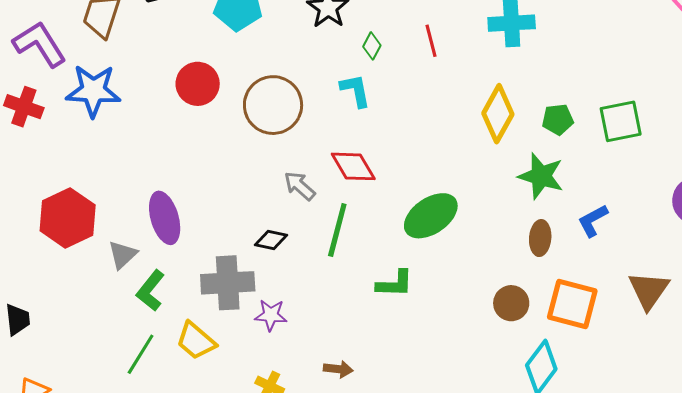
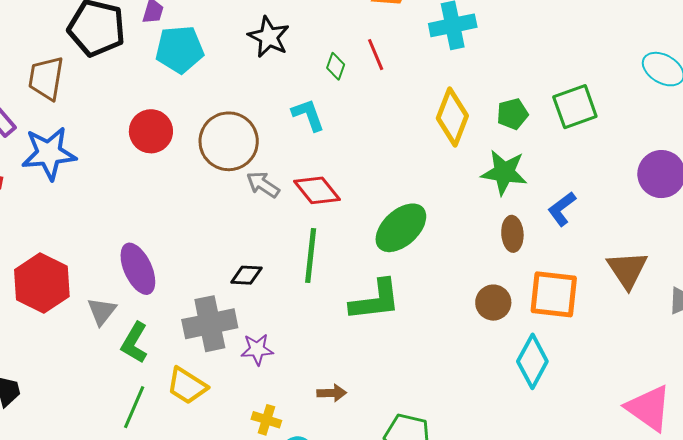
green diamond: (372, 46) -> (336, 66), moved
gray arrow: (300, 186) -> (263, 185), moved
green L-shape: (395, 284) -> (375, 300), size x1.4

